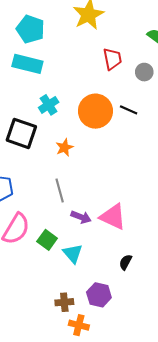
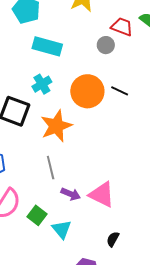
red trapezoid: (112, 59) -> (122, 27), moved, turned -60
cyan rectangle: (27, 64) -> (47, 46), moved
gray circle: (144, 72) -> (106, 45), moved
orange star: (64, 148) -> (56, 126), size x1.8

